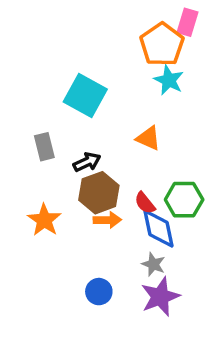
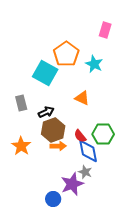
orange pentagon: (162, 44) -> (66, 54), moved
blue circle: (99, 292) -> (53, 199), moved
purple star: (160, 297) -> (72, 184), moved

